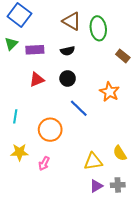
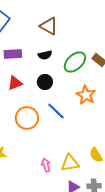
green ellipse: (98, 28) -> (75, 62), moved, turned 55
orange circle: (50, 130) -> (27, 118), moved
pink arrow: (44, 163) -> (46, 165), moved, turned 136

